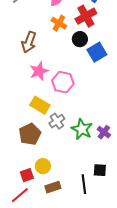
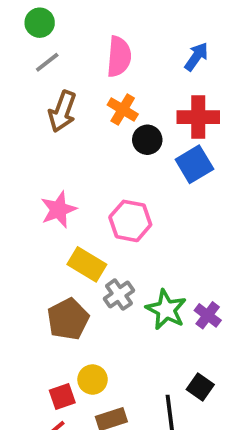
red cross: (86, 16) -> (198, 117), moved, turned 30
black circle: (80, 39) -> (147, 140), moved
brown arrow: (29, 42) -> (62, 111), moved
pink star: (39, 71) -> (59, 210), moved
black square: (100, 170) -> (200, 387), turned 32

